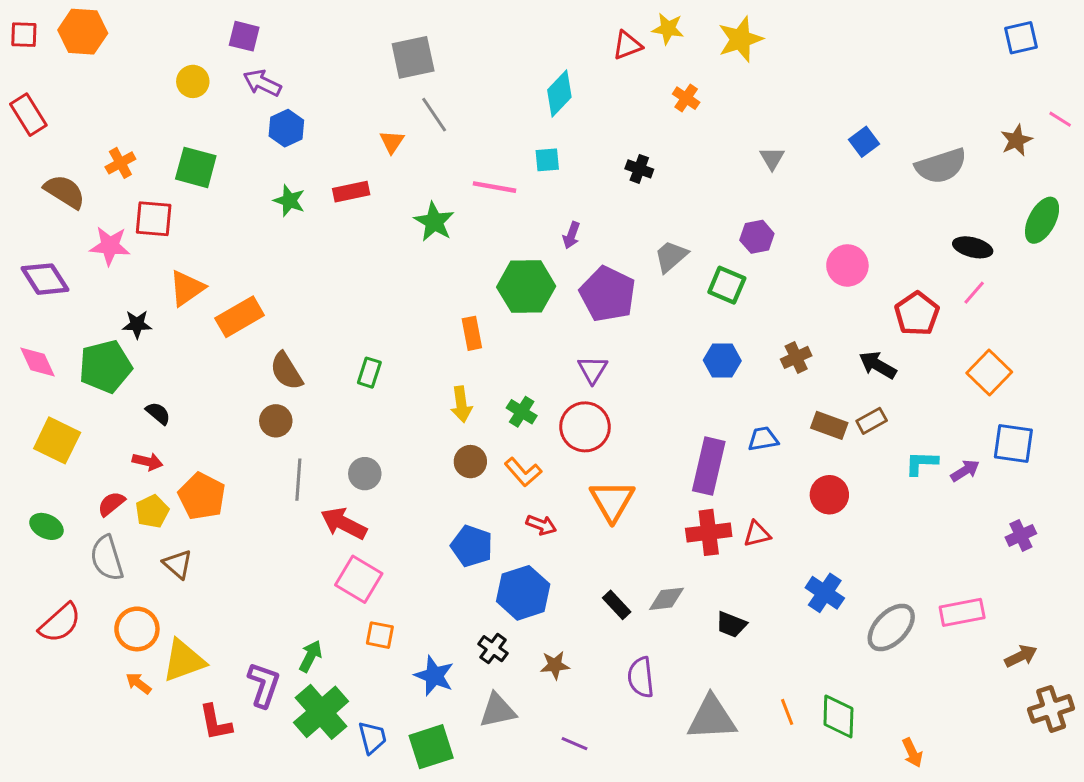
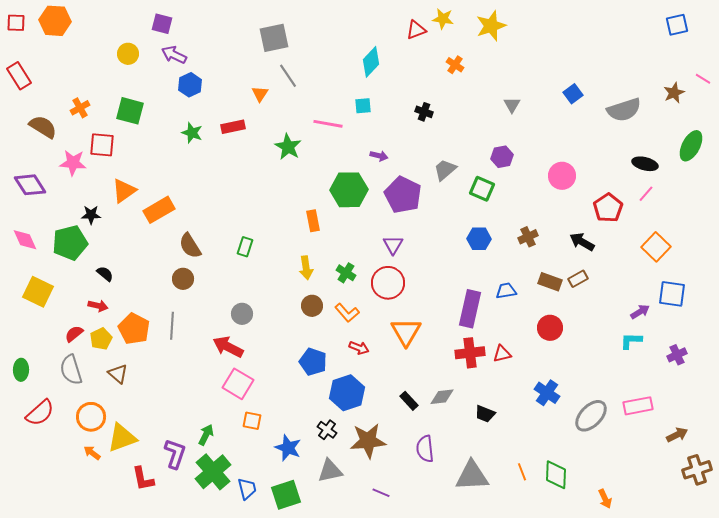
purple arrow: (571, 235) -> (379, 156), turned -96
cyan L-shape: (921, 463) -> (631, 341), moved
gray line: (298, 480) -> (172, 326), moved
green ellipse: (46, 526) -> (21, 370), moved, turned 65
brown star: (555, 665) -> (368, 441), size x1.8

